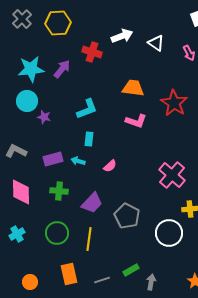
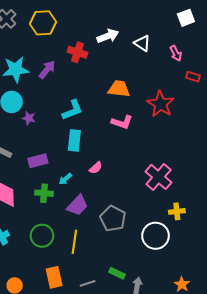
cyan rectangle: (89, 139) -> (74, 140), size x1.5
cyan arrow: (78, 161) -> (65, 179), moved, turned -56
green rectangle: (131, 270) -> (117, 273), turned 56

